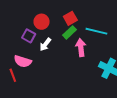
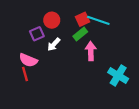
cyan line: (96, 31) -> (98, 20), moved
purple square: (29, 36) -> (37, 34), turned 32
red line: (13, 75) -> (25, 74), moved

